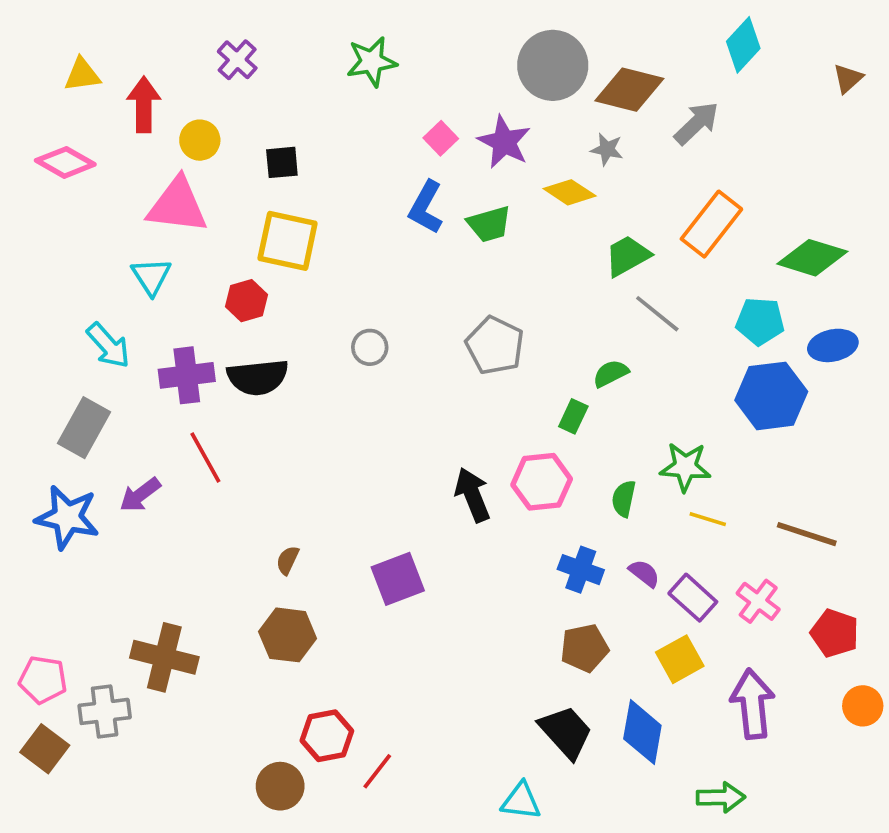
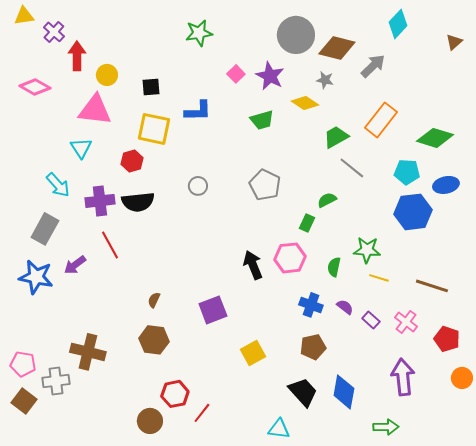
purple cross: (237, 60) -> (54, 32), moved
yellow triangle: (82, 75) -> (24, 16), moved
blue L-shape: (426, 207) -> (198, 111), moved, turned -120
purple rectangle: (693, 598) -> (371, 320), size x0.7
yellow square: (680, 659) -> (253, 353), moved

